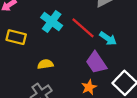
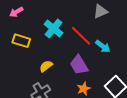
purple trapezoid: (96, 63) -> (79, 65), moved
yellow semicircle: (45, 64) -> (46, 66), turned -32

